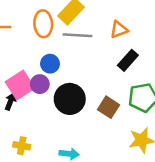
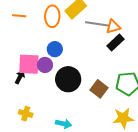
gray line: (78, 35) -> (97, 24), moved
black rectangle: (128, 60) -> (115, 42), moved
pink square: (20, 85) -> (29, 64), turned 30

